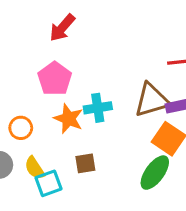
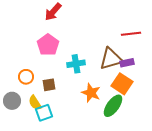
orange star: (69, 119) -> (91, 93), moved
brown square: (85, 163) -> (49, 85), moved

